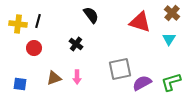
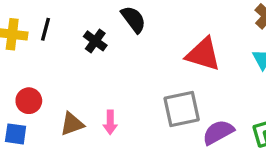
red triangle: (140, 22) -> (203, 54), moved
black cross: (76, 44) -> (95, 41), moved
red circle: (34, 48) -> (29, 101), moved

